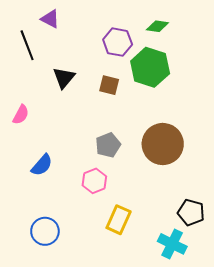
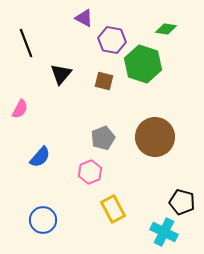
purple triangle: (50, 19) -> (84, 18), moved
green diamond: (157, 26) -> (166, 29), moved
yellow rectangle: (119, 220) -> (113, 209), turned -52

